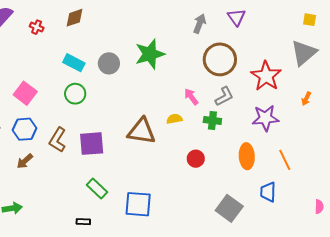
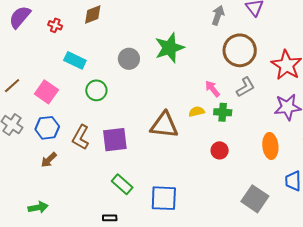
cyan rectangle: (74, 63) -> (75, 60), moved
green cross: (212, 121) -> (223, 112), moved

